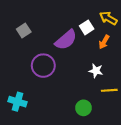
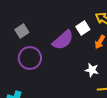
purple circle: (43, 66) -> (30, 58), moved

